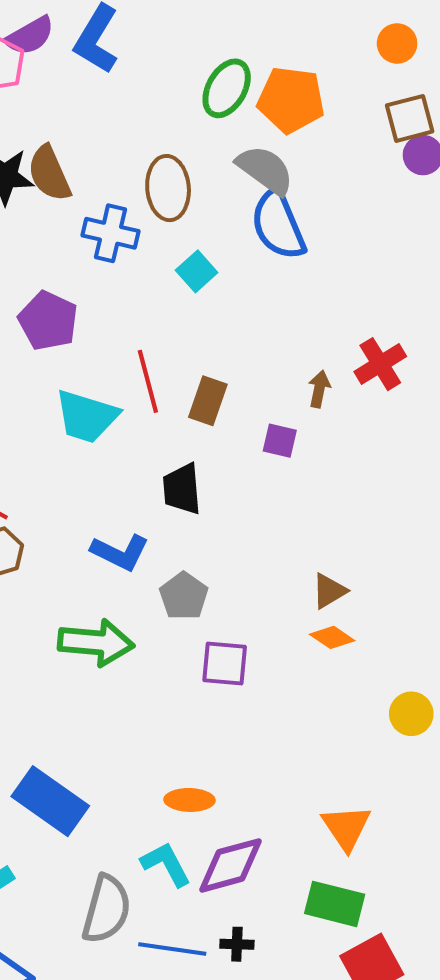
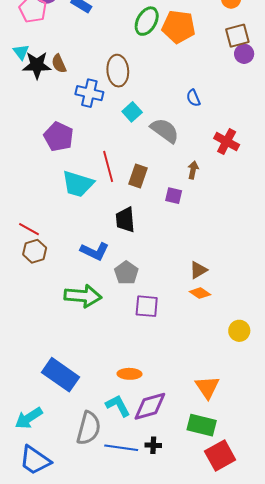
gray semicircle: (265, 170) -> (165, 130), moved
brown semicircle: (49, 173) -> (59, 64), size x0.7
blue semicircle: (278, 225) -> (193, 98), moved, size x0.5
red cross: (380, 364) -> (227, 142), moved, turned -30

